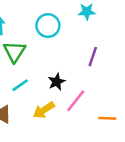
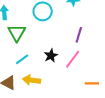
pink line: (76, 101) -> (73, 59), moved
yellow arrow: (44, 110) -> (32, 80), moved, turned 42

